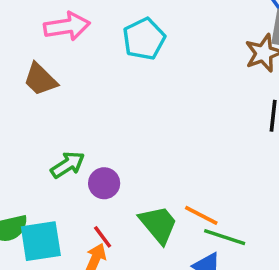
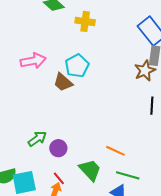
brown trapezoid: (40, 79) -> (63, 82), moved
orange line: (201, 215) -> (115, 151), moved

